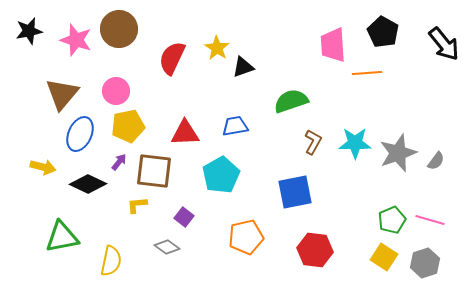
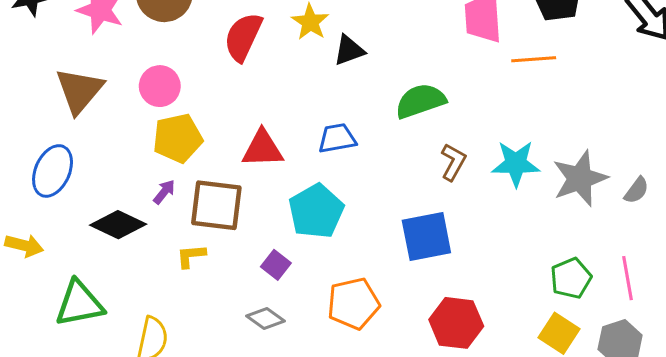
blue ellipse: (80, 134) -> (53, 171), moved
yellow arrow: (43, 167) -> (24, 245), moved
purple square: (184, 217) -> (276, 265), moved
pink line: (430, 220) -> (628, 278), turned 64
gray diamond: (167, 247) -> (266, 318), moved

